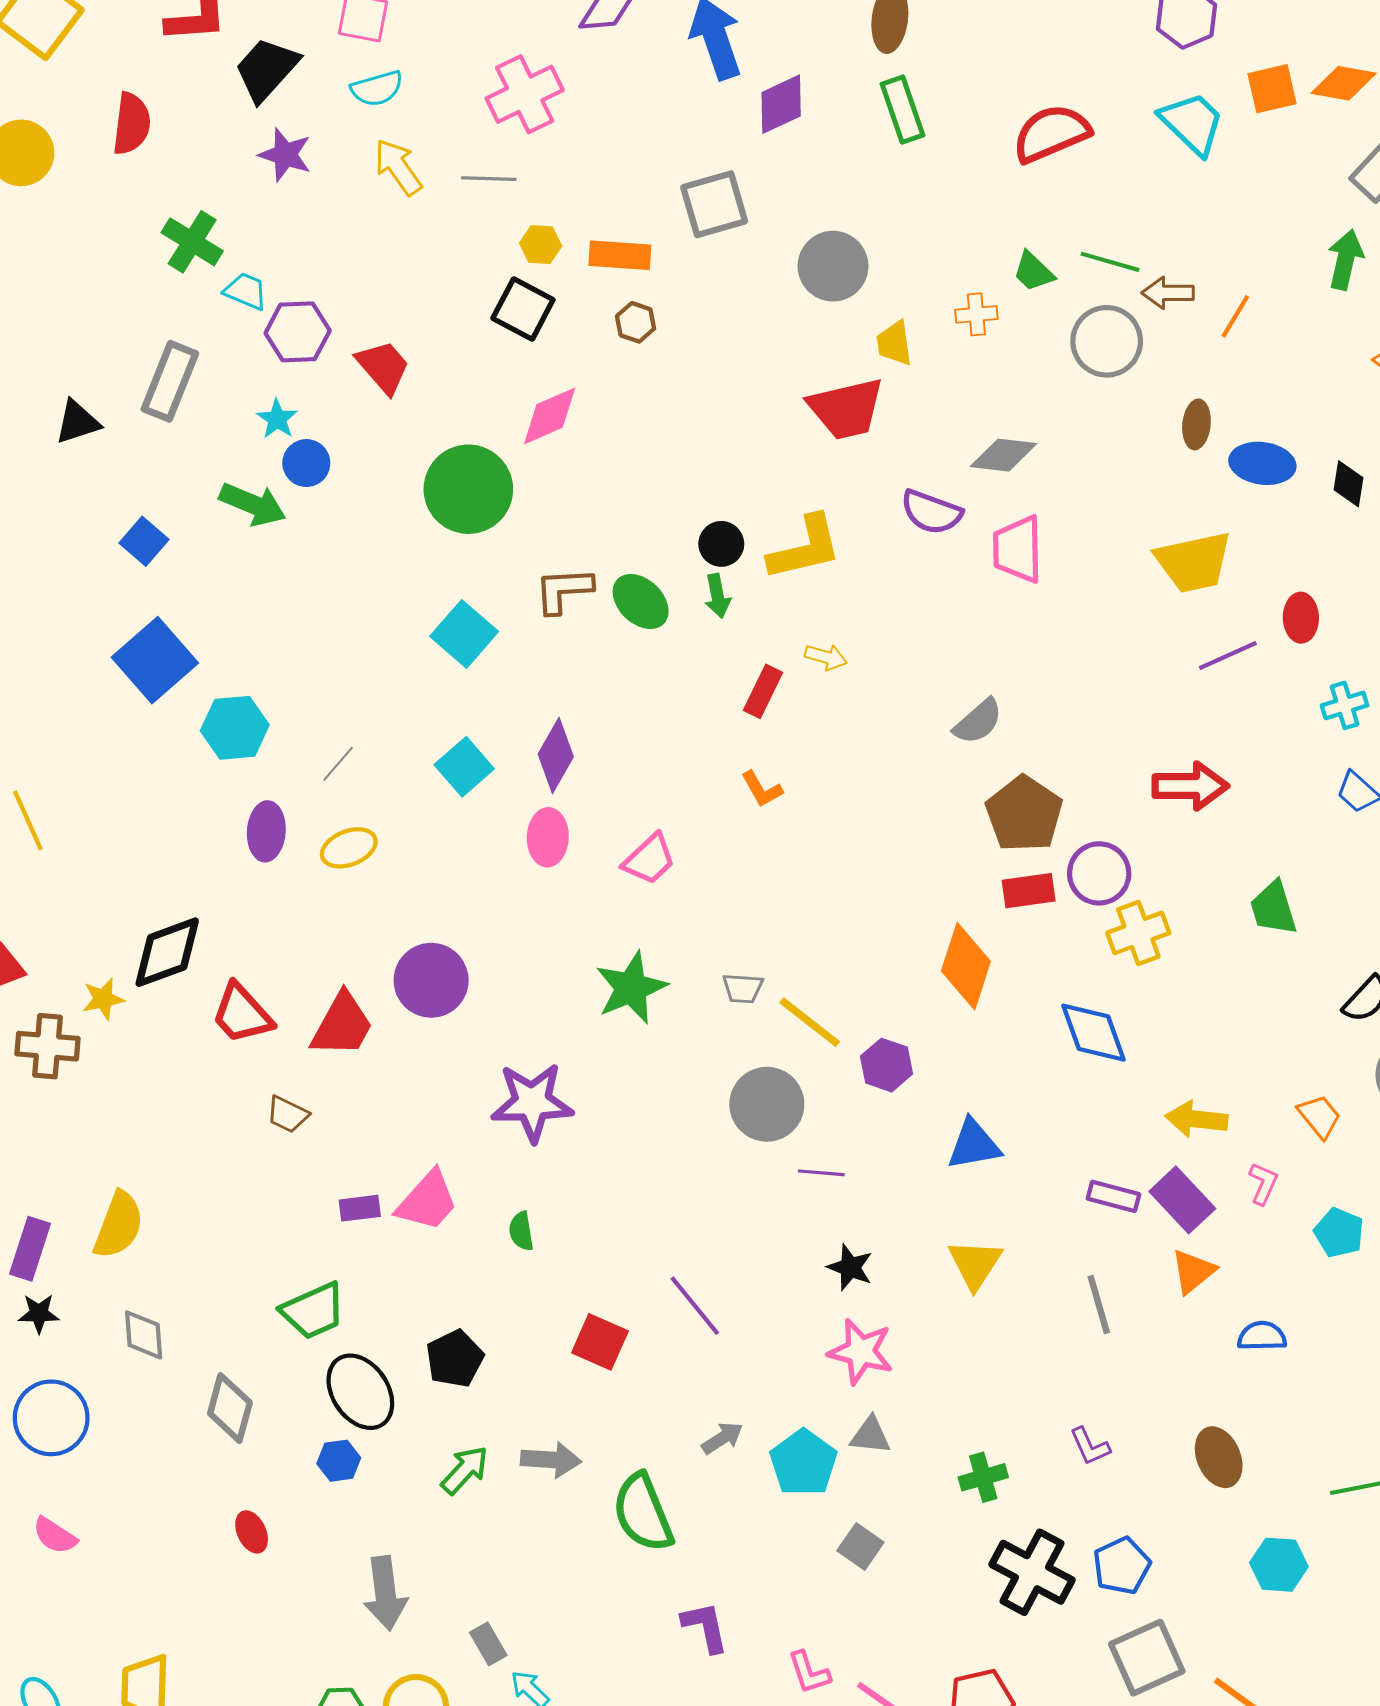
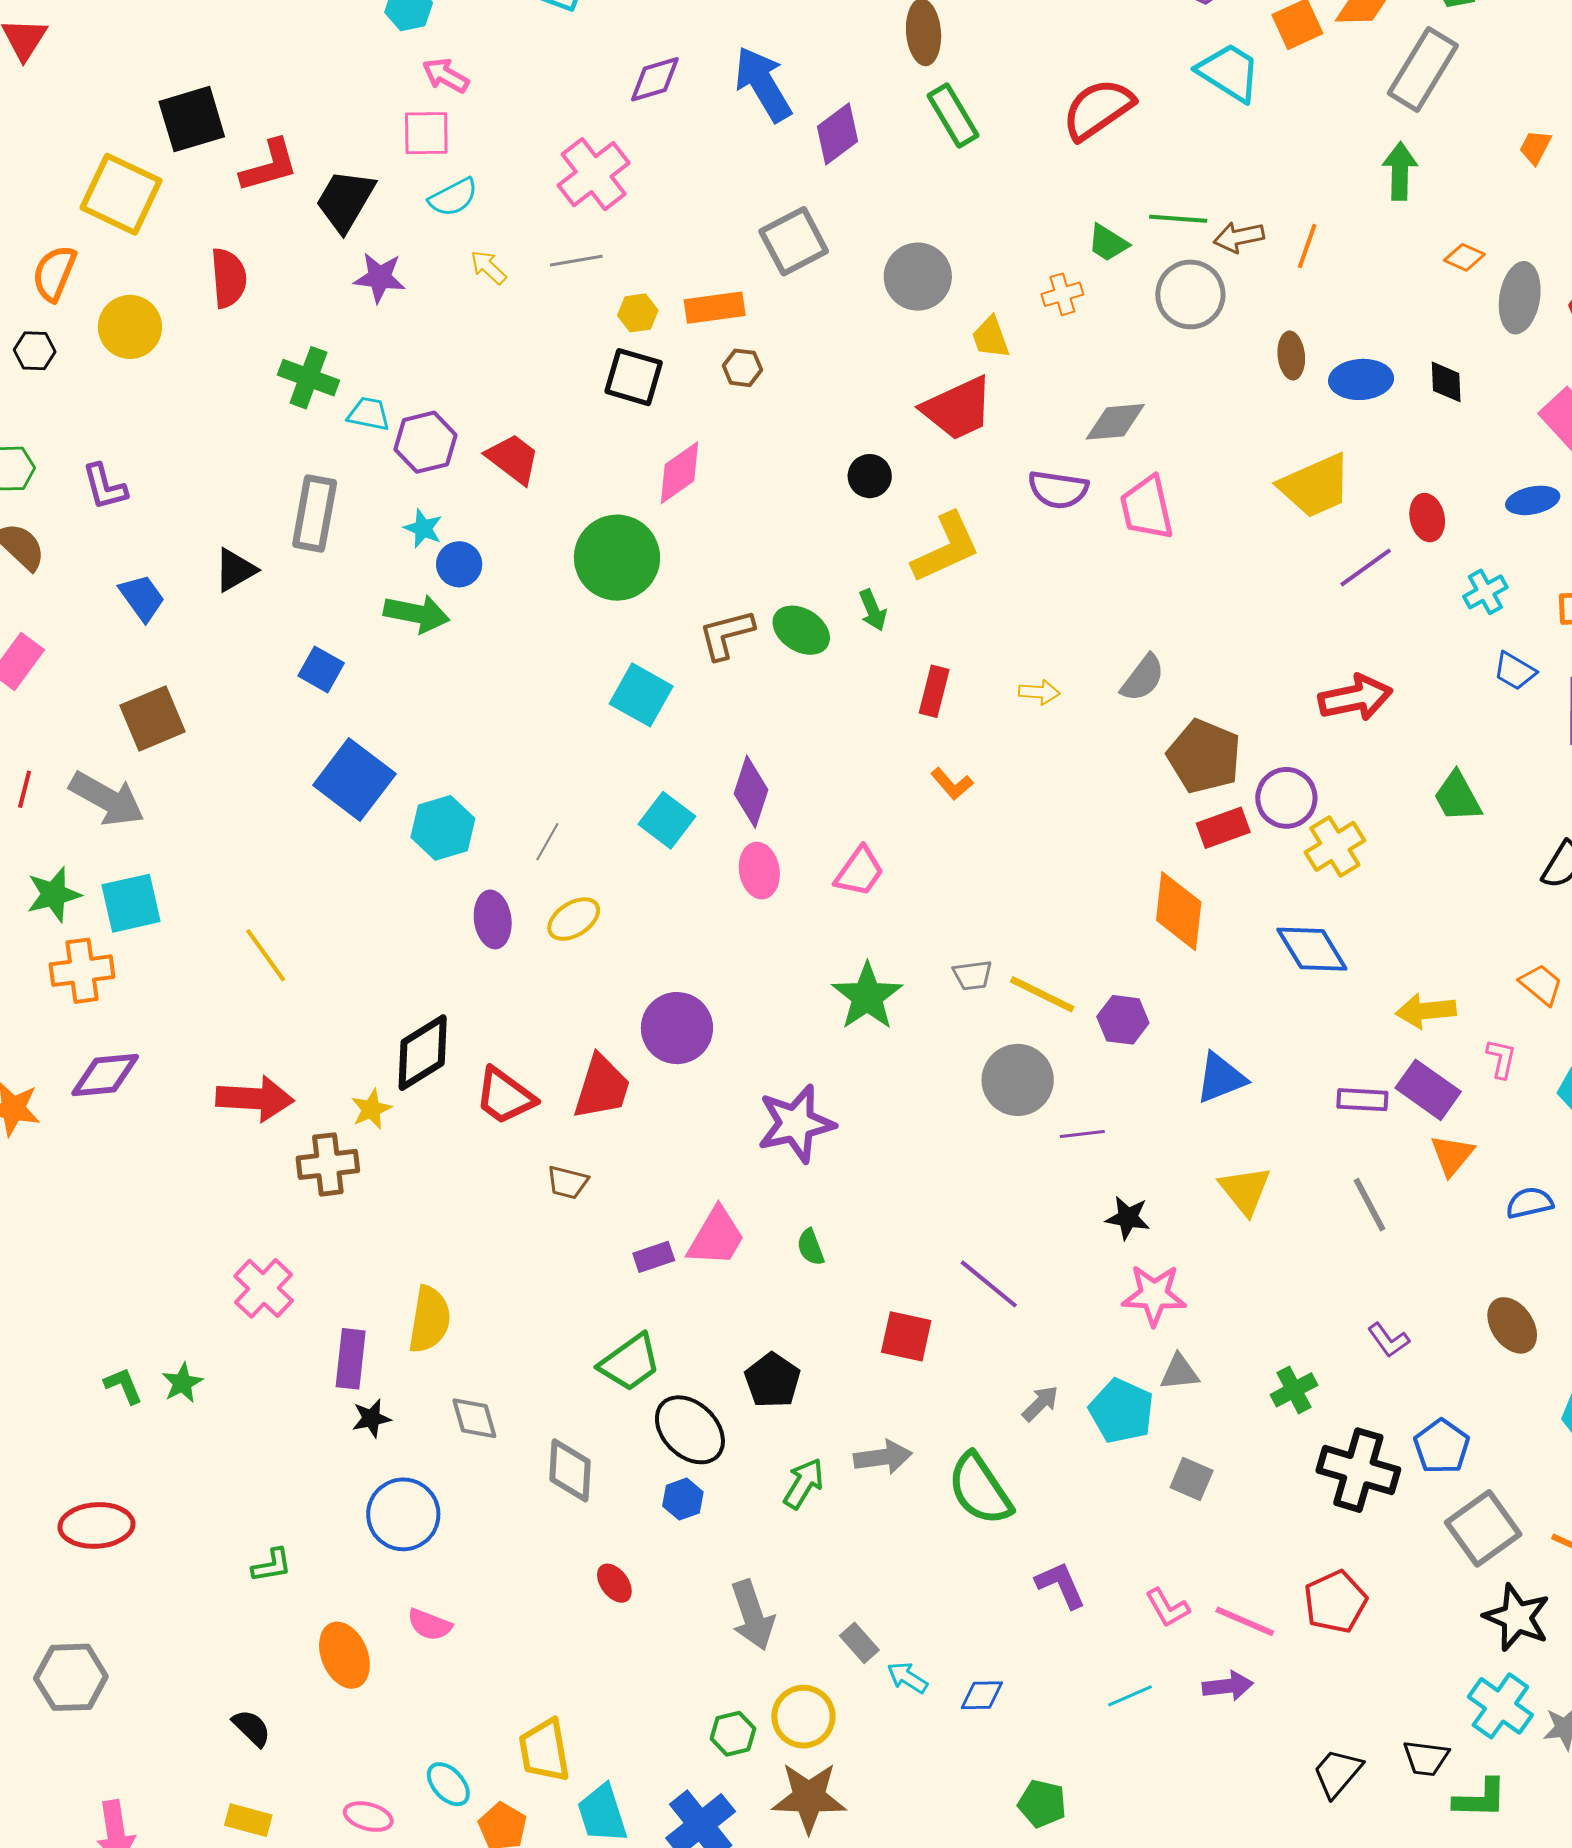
yellow arrow: (398, 167) -> (488, 267), size x0.7
black circle: (721, 544) -> (870, 476), moved
yellow arrow: (826, 657) -> (1039, 692), moved

